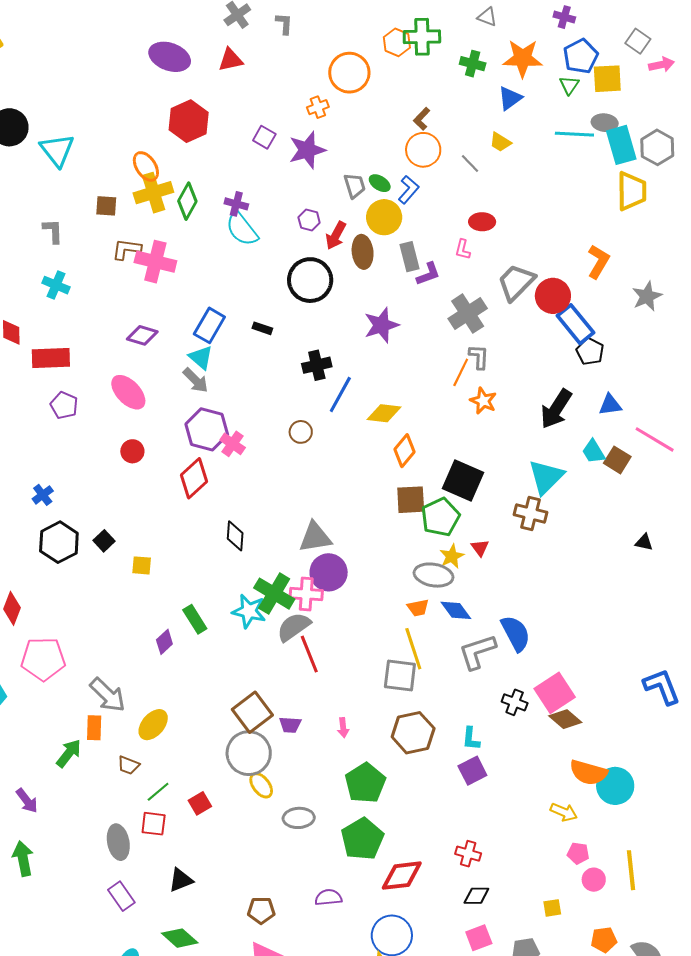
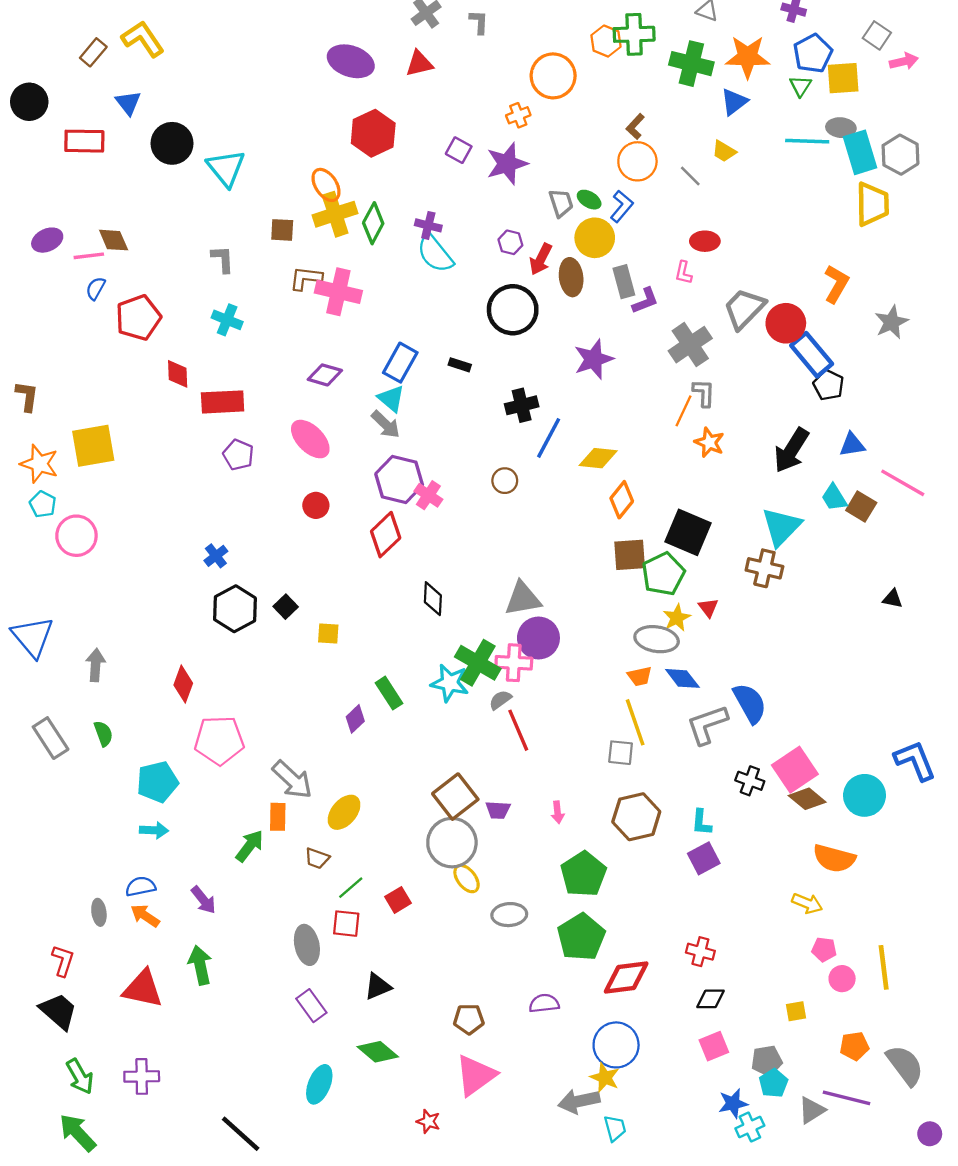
green cross: (473, 64) -> (691, 64), size x1.5
gray semicircle: (294, 627) -> (500, 700), size x0.6
gray square: (400, 676) -> (621, 753), size x0.7
cyan circle: (615, 786) -> (865, 795), moved

